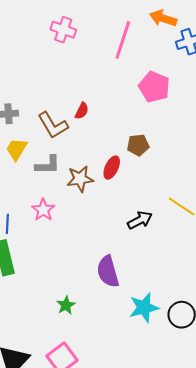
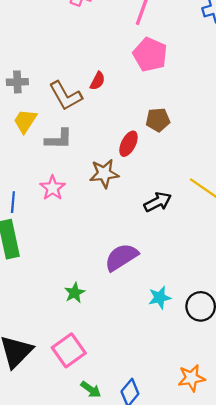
pink pentagon: (154, 87) -> (150, 55), moved
brown star: (80, 179) -> (104, 174), moved
purple semicircle: (108, 272) -> (121, 257), turned 72
cyan star: (144, 308) -> (160, 298), size x0.7

